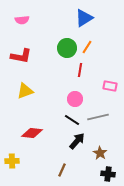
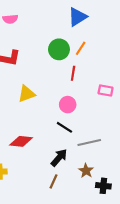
yellow triangle: (25, 91) -> (26, 94), moved
gray line: (98, 117) -> (89, 142), moved
black arrow: (77, 141) -> (59, 158), moved
brown star: (100, 153) -> (86, 171), moved

